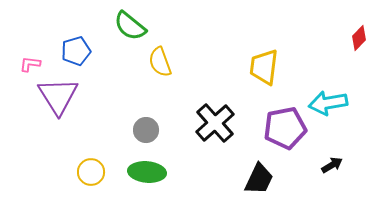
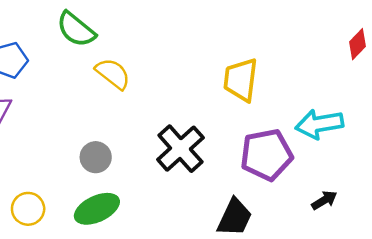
yellow semicircle: (160, 62) -> (113, 74), turned 148
green ellipse: (147, 172) -> (97, 209), turned -30

